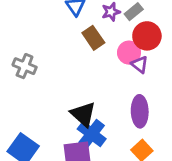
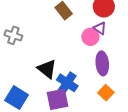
pink circle: (129, 53) -> (90, 37), moved
black triangle: (83, 114) -> (47, 69), moved

